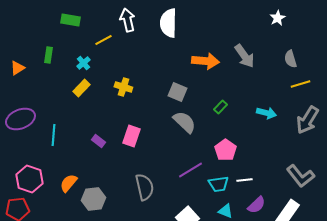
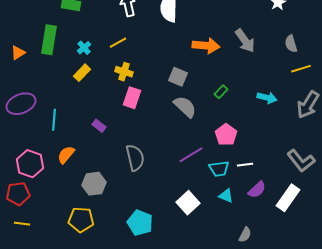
yellow line: (103, 40) -> (118, 43), moved
green rectangle: (48, 55) -> (49, 40), size x1.8
pink rectangle: (131, 136) -> (132, 98), moved
orange semicircle: (68, 183) -> (66, 155), moved
gray semicircle: (144, 187) -> (135, 158), moved

